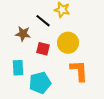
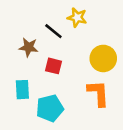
yellow circle: (68, 43) -> (103, 58), moved

